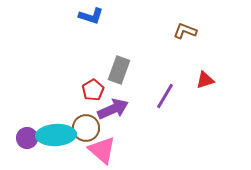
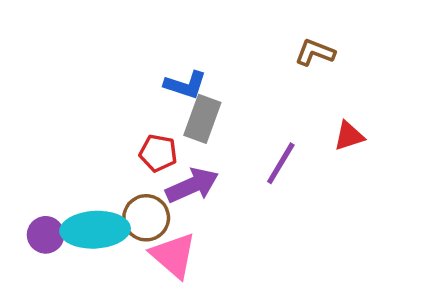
blue L-shape: (91, 16) -> (185, 85), moved
red pentagon: (93, 90) -> (158, 153), turned -30

